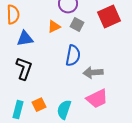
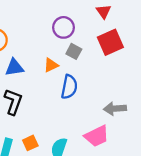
orange triangle: (54, 27) -> (51, 65), moved
gray arrow: (93, 73) -> (115, 109), moved

